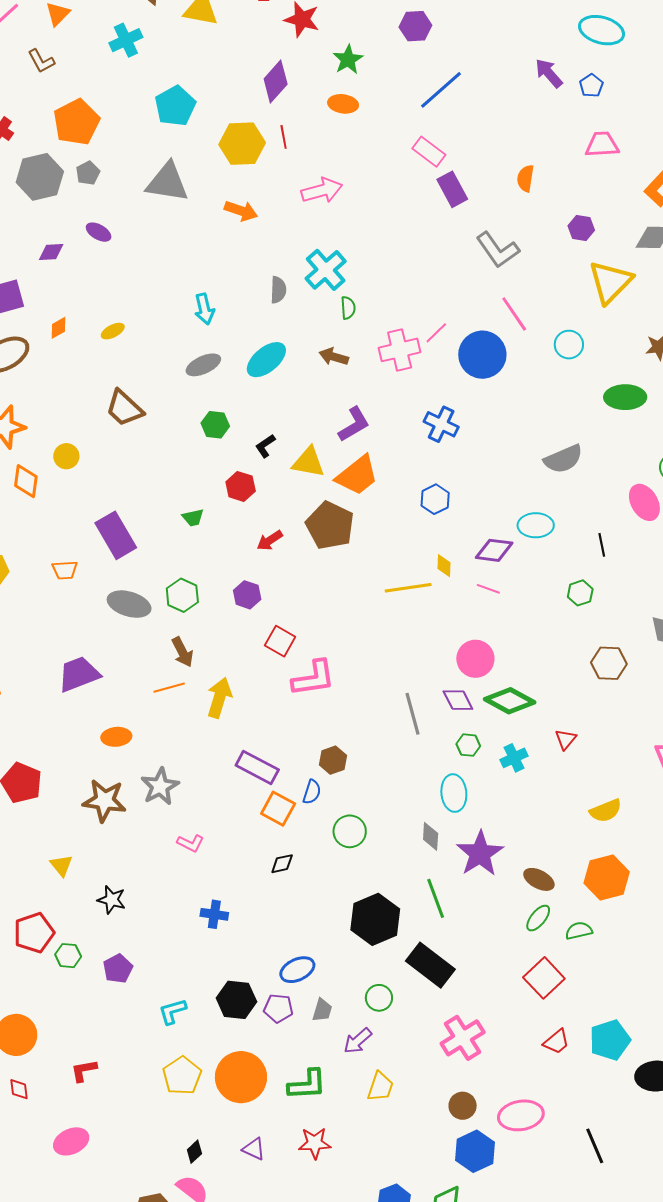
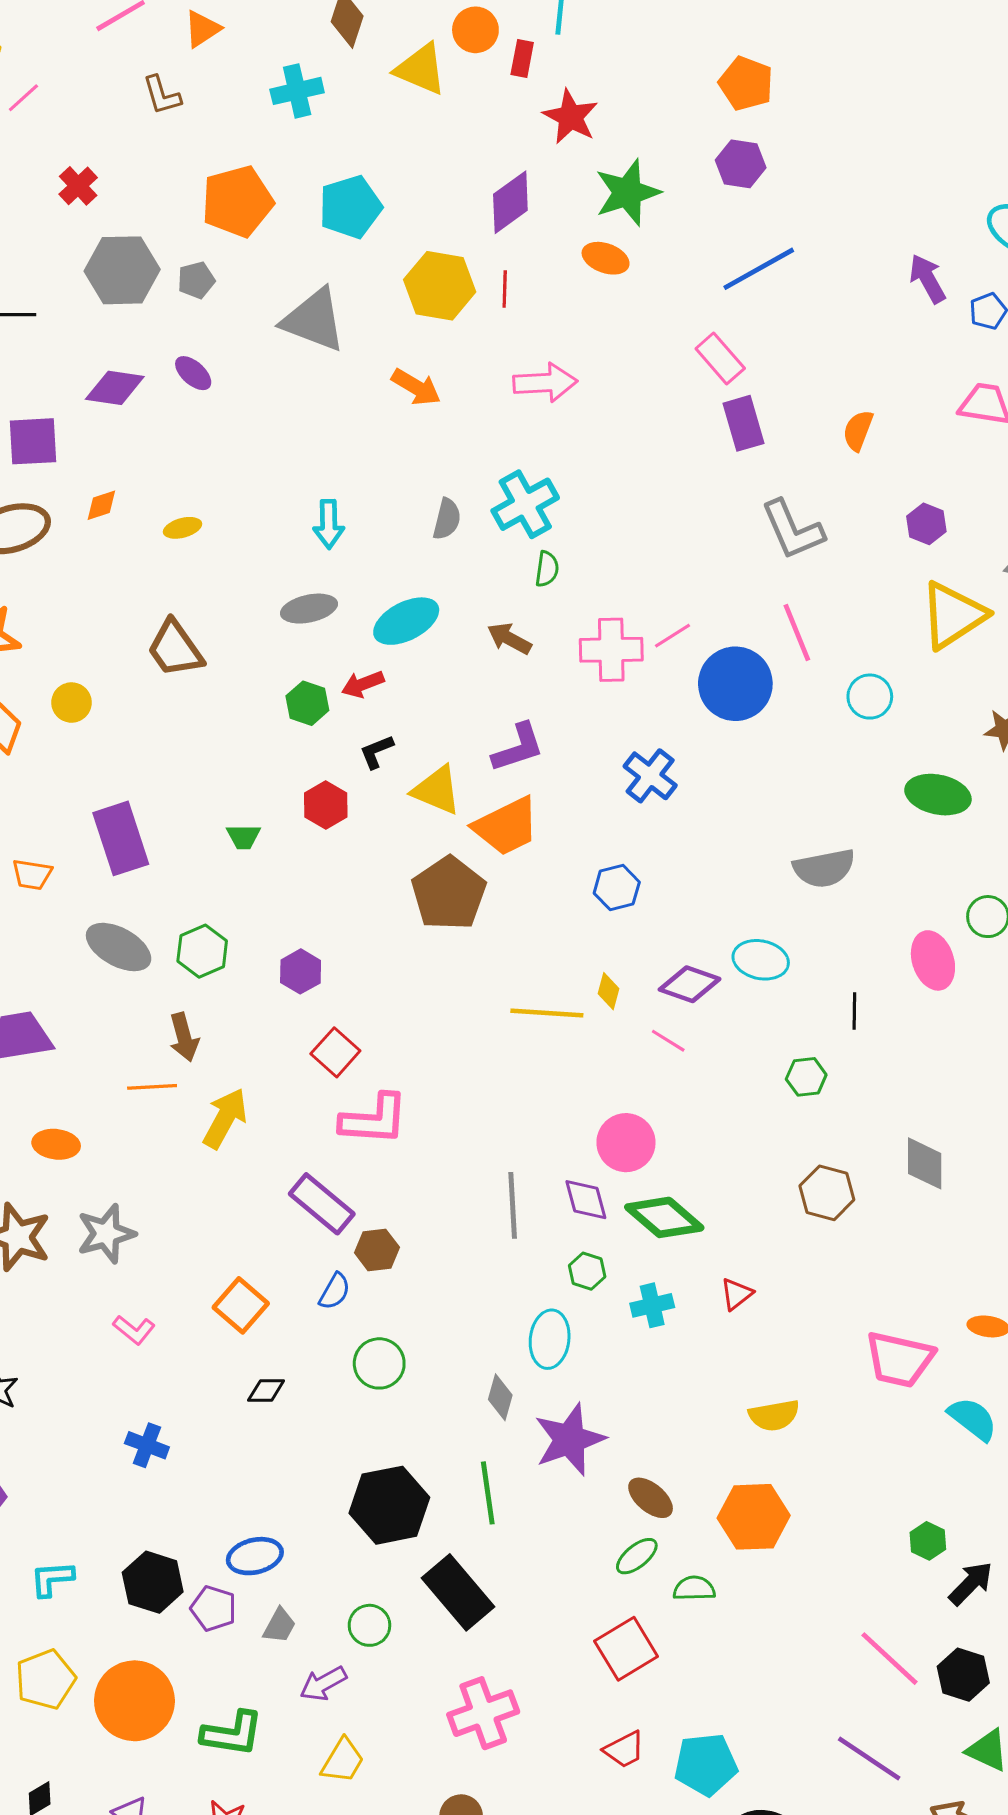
green star: (348, 59) -> (627, 193), size x1.4
orange pentagon: (76, 122) -> (237, 201), moved
purple diamond: (51, 252) -> (115, 388), size x1.4
red arrow: (270, 540) -> (363, 684), moved
purple rectangle: (257, 767) -> (322, 1204), moved
orange square: (278, 809) -> (241, 1305), moved

